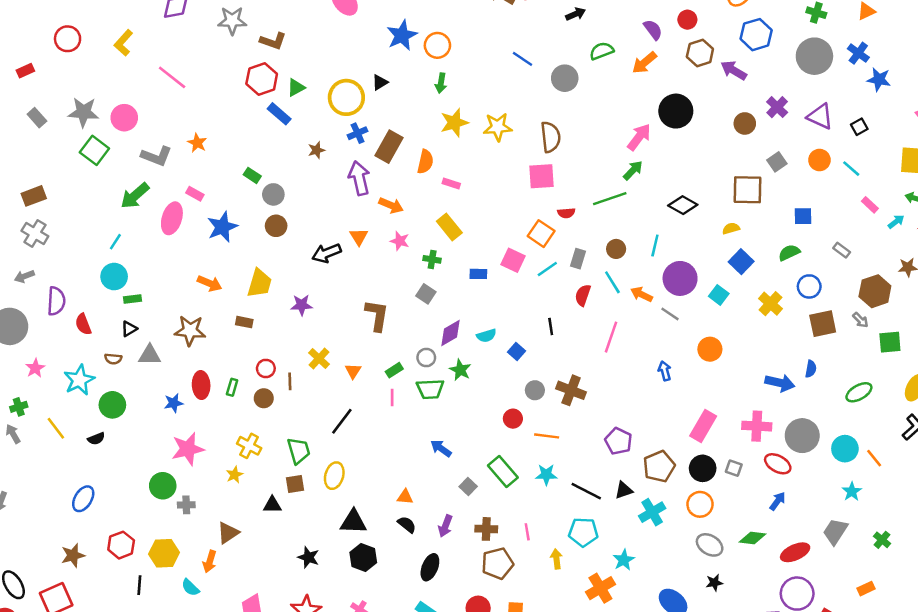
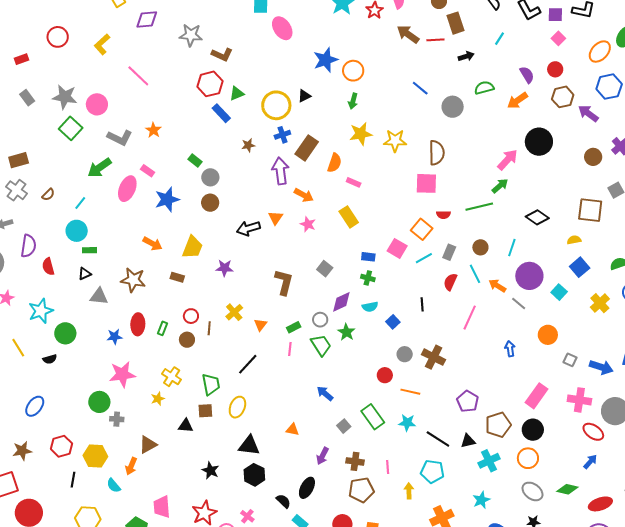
green cross: (432, 259) -> (368, 278), moved
brown semicircle: (113, 359) -> (48, 195), moved, turned -56
green trapezoid: (430, 389) -> (321, 345), turned -125
gray square: (734, 468) -> (570, 360), moved
black semicircle: (407, 524) -> (283, 501), moved
cyan star: (624, 560) -> (481, 500), moved

